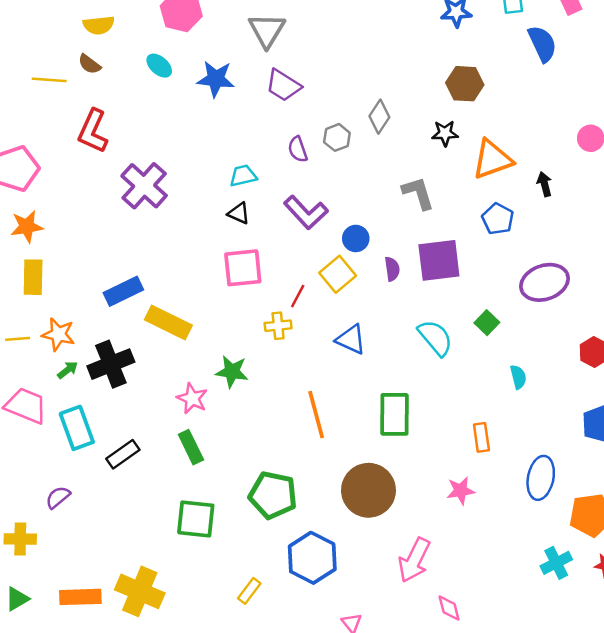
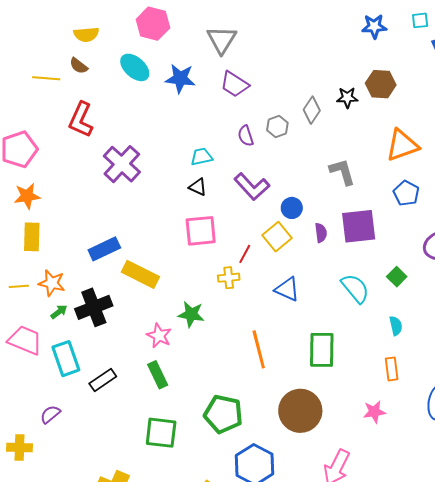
cyan ellipse: (159, 66) -> (135, 67), size x1.4
black star: (445, 133) -> (347, 98), moved
cyan semicircle: (518, 377) -> (396, 326), moved

